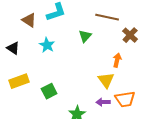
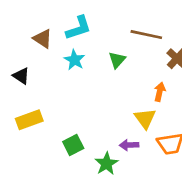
cyan star: (47, 45) -> (75, 60), moved
green square: (49, 91) -> (73, 145), moved
purple arrow: (103, 102) -> (129, 145), moved

